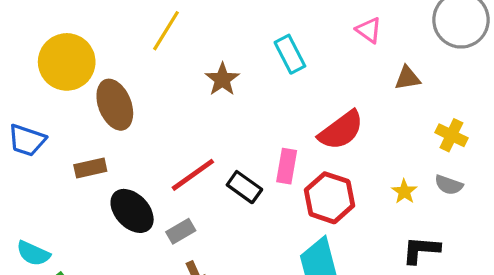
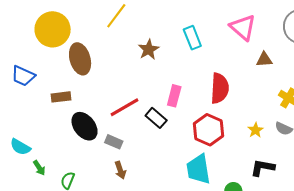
pink triangle: (369, 30) -> (243, 27), size x1.6
red semicircle: (341, 130) -> (220, 88), turned -56
pink rectangle: (287, 166) -> (174, 96), moved
gray rectangle: (181, 231) -> (114, 142), turned 48

